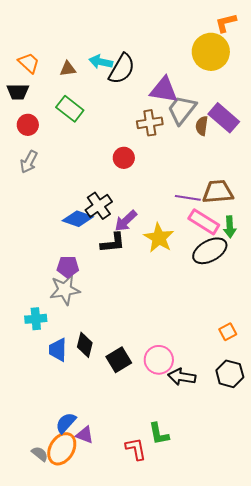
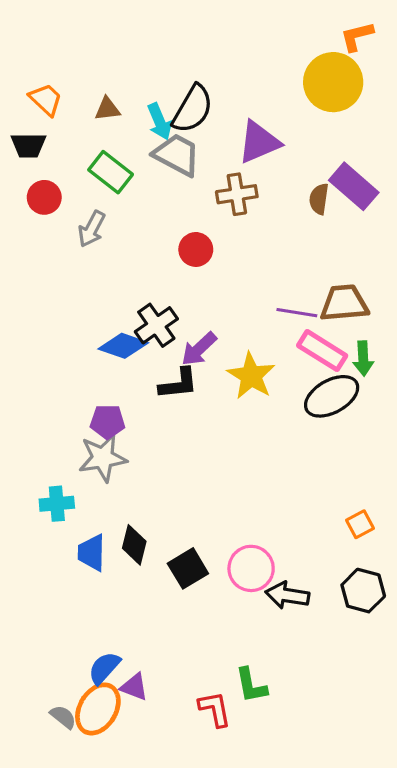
cyan arrow: (101, 62) -> (159, 122), moved, turned -125
purple triangle: (164, 90) -> (259, 142), turned -32
gray trapezoid: (182, 110) -> (177, 155), moved, turned 80
gray arrow: (29, 162) -> (92, 229), moved

